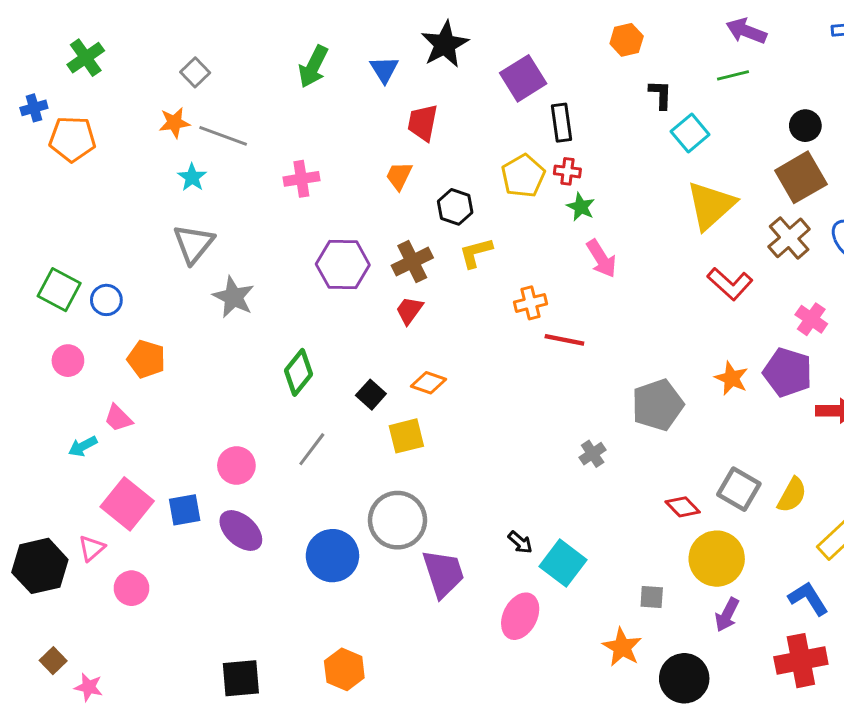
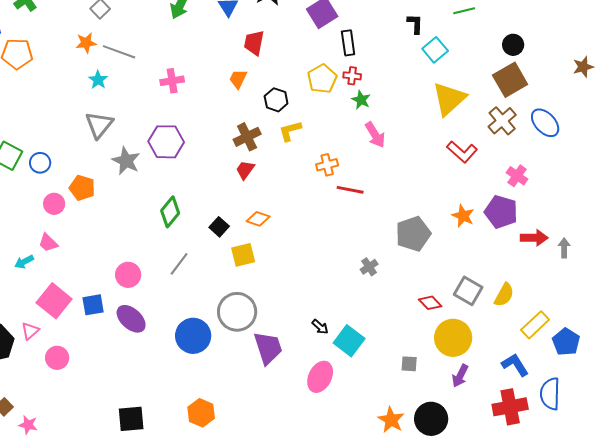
purple hexagon: (343, 265) -> (166, 142), moved
orange pentagon: (146, 359) -> (82, 188), moved
pink circle: (68, 361) -> (54, 204), moved
orange star: (622, 647) -> (391, 420), moved

